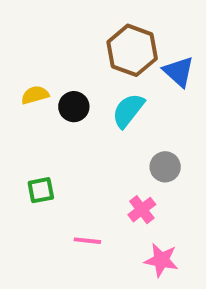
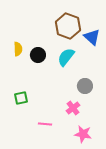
yellow semicircle: (35, 95) -> (18, 49), turned 104

